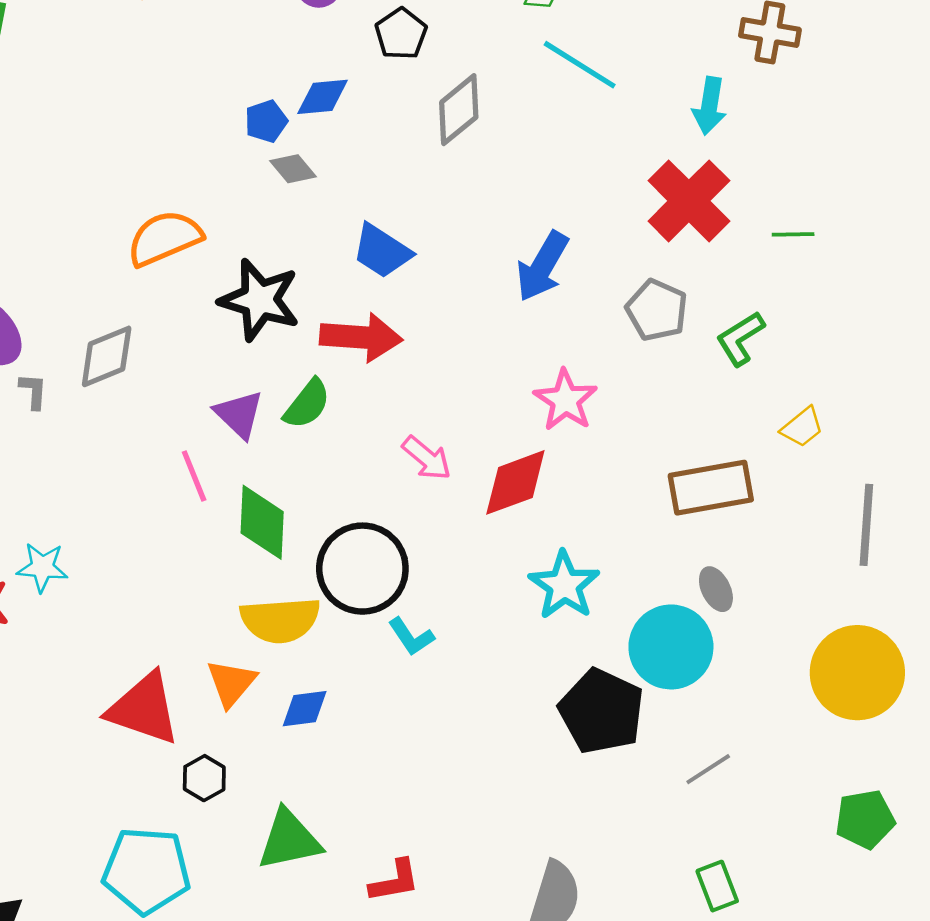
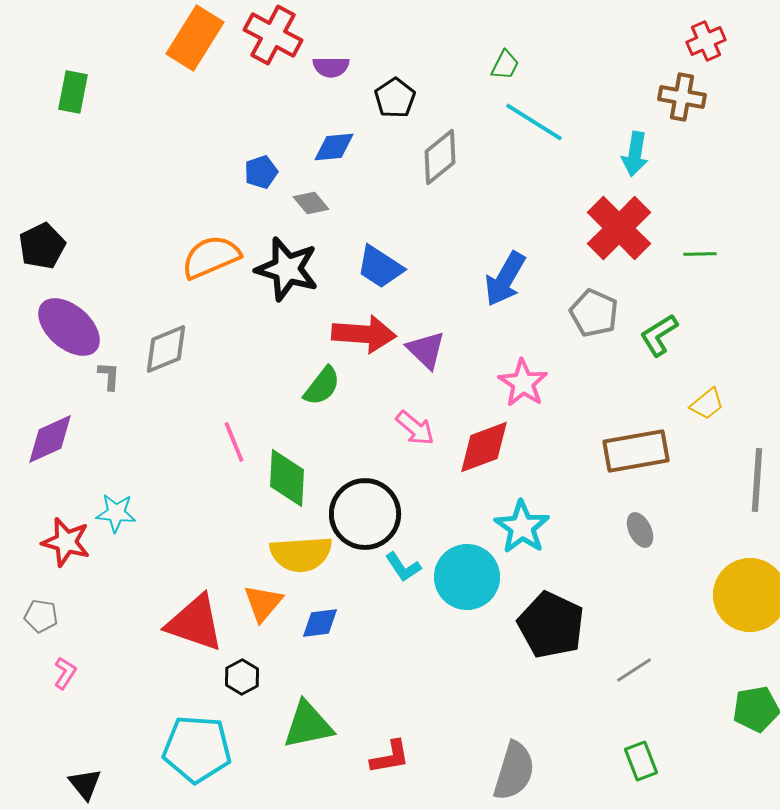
blue pentagon: (266, 121) -> (261, 172), moved
black star: (260, 300) -> (287, 269), moved
purple triangle: (239, 414) -> (426, 350), moved
cyan circle: (671, 647) -> (467, 577), moved

